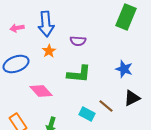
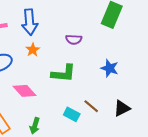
purple semicircle: (78, 41) -> (74, 40), moved
black triangle: (132, 98) -> (122, 108), moved

